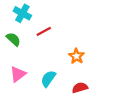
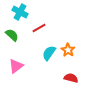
cyan semicircle: (48, 79) -> (49, 53), moved
red semicircle: (80, 88) -> (71, 78), turned 32

